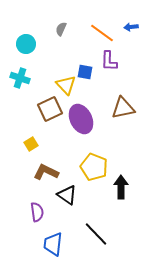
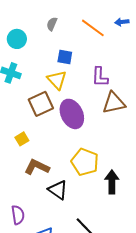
purple L-shape: (109, 61) -> (100, 77), moved
blue square: (85, 72) -> (65, 57), moved
purple semicircle: (37, 212) -> (18, 215), moved

